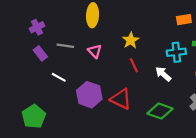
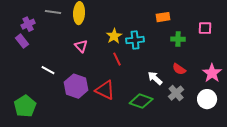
gray line: (65, 46) -> (53, 12), moved
cyan cross: (176, 52) -> (135, 40), moved
purple rectangle: (40, 53) -> (22, 41), moved
white arrow: (163, 74) -> (155, 78), moved

